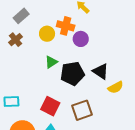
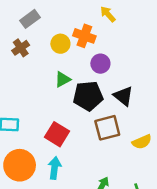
purple circle: (81, 39) -> (100, 64), moved
yellow semicircle: (116, 87) -> (142, 142), moved
brown square: (82, 110) -> (107, 128), moved

